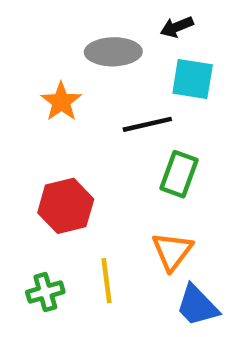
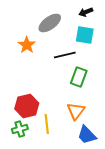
black arrow: (177, 27) -> (86, 12), moved
gray ellipse: (113, 52) -> (50, 23), turned -35
red hexagon: (66, 206) -> (27, 106), moved

